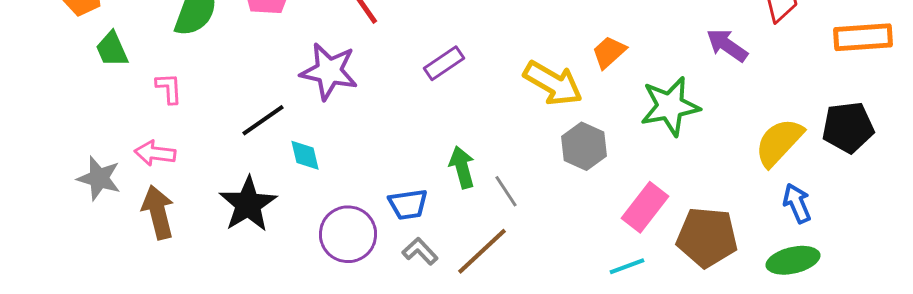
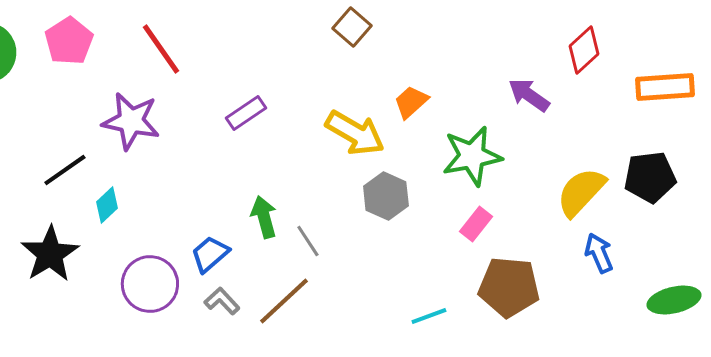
cyan diamond: (305, 155) -> (107, 205), turned 60
blue trapezoid: (408, 204) -> (210, 254), turned 147
pink rectangle: (645, 207) -> (476, 224), moved, size x0.7
green ellipse: (793, 260) -> (674, 300), moved

